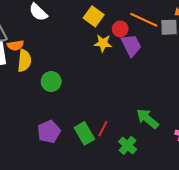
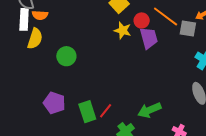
yellow semicircle: (24, 61) -> (35, 39), moved
green arrow: (147, 119) -> (149, 110), turned -75
purple pentagon: (49, 132) -> (54, 103), turned 30

